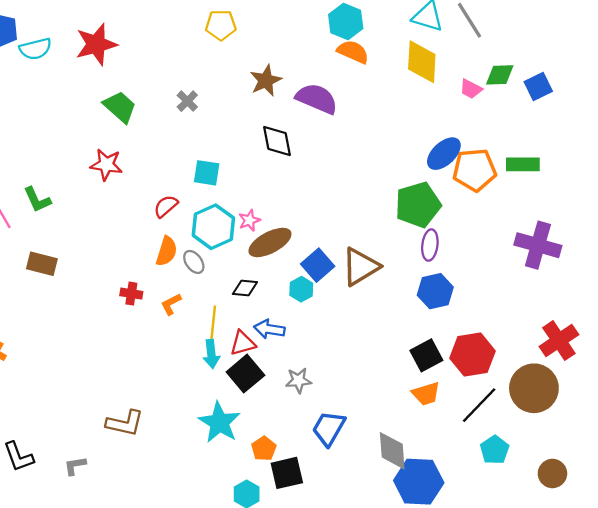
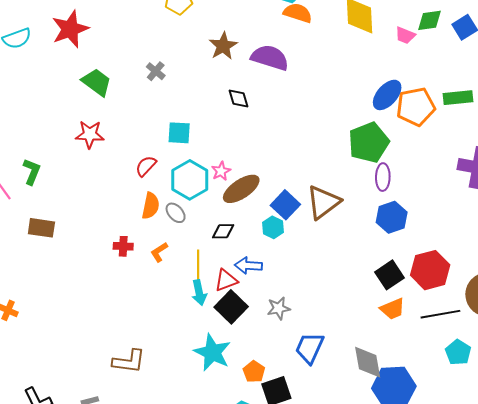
black diamond: (277, 141) -> (239, 99), size x0.7
green L-shape: (37, 200) -> (32, 172), turned -128
black line: (479, 405) -> (440, 314), turned 42

